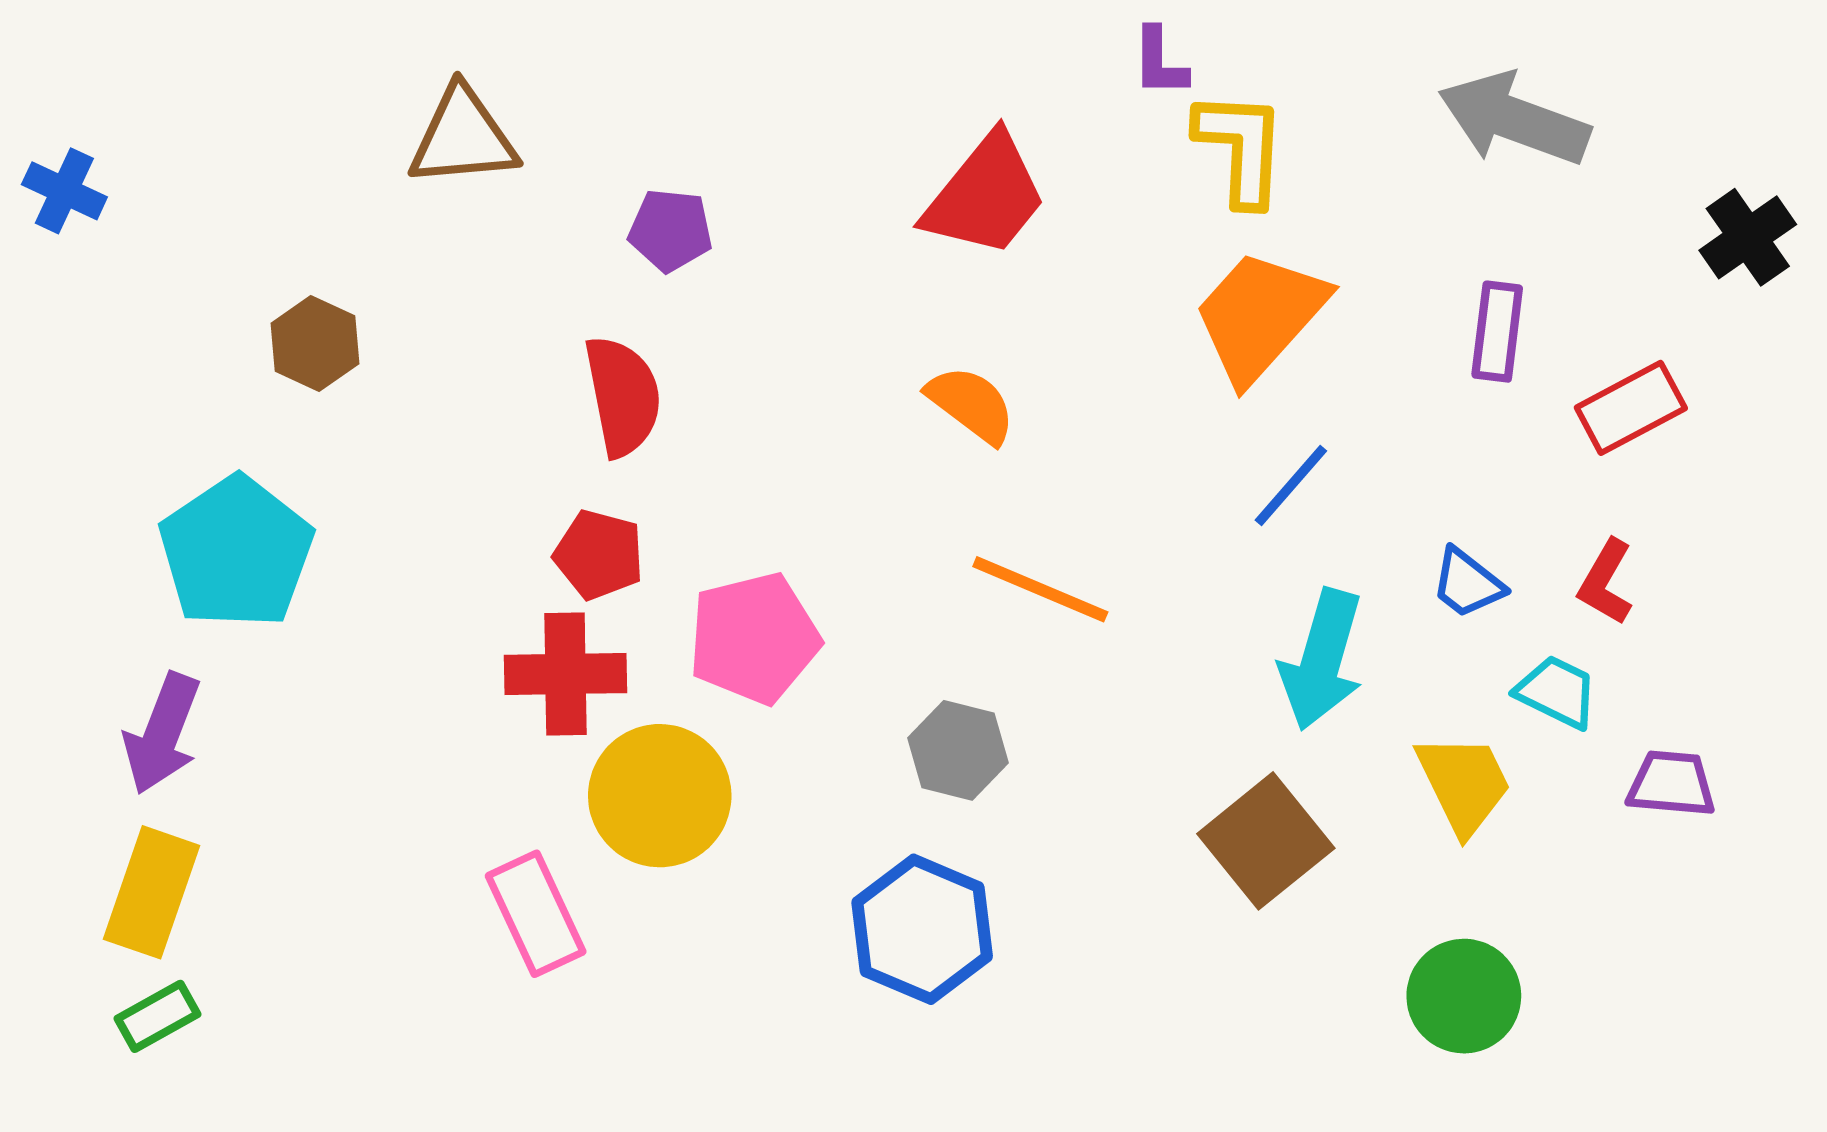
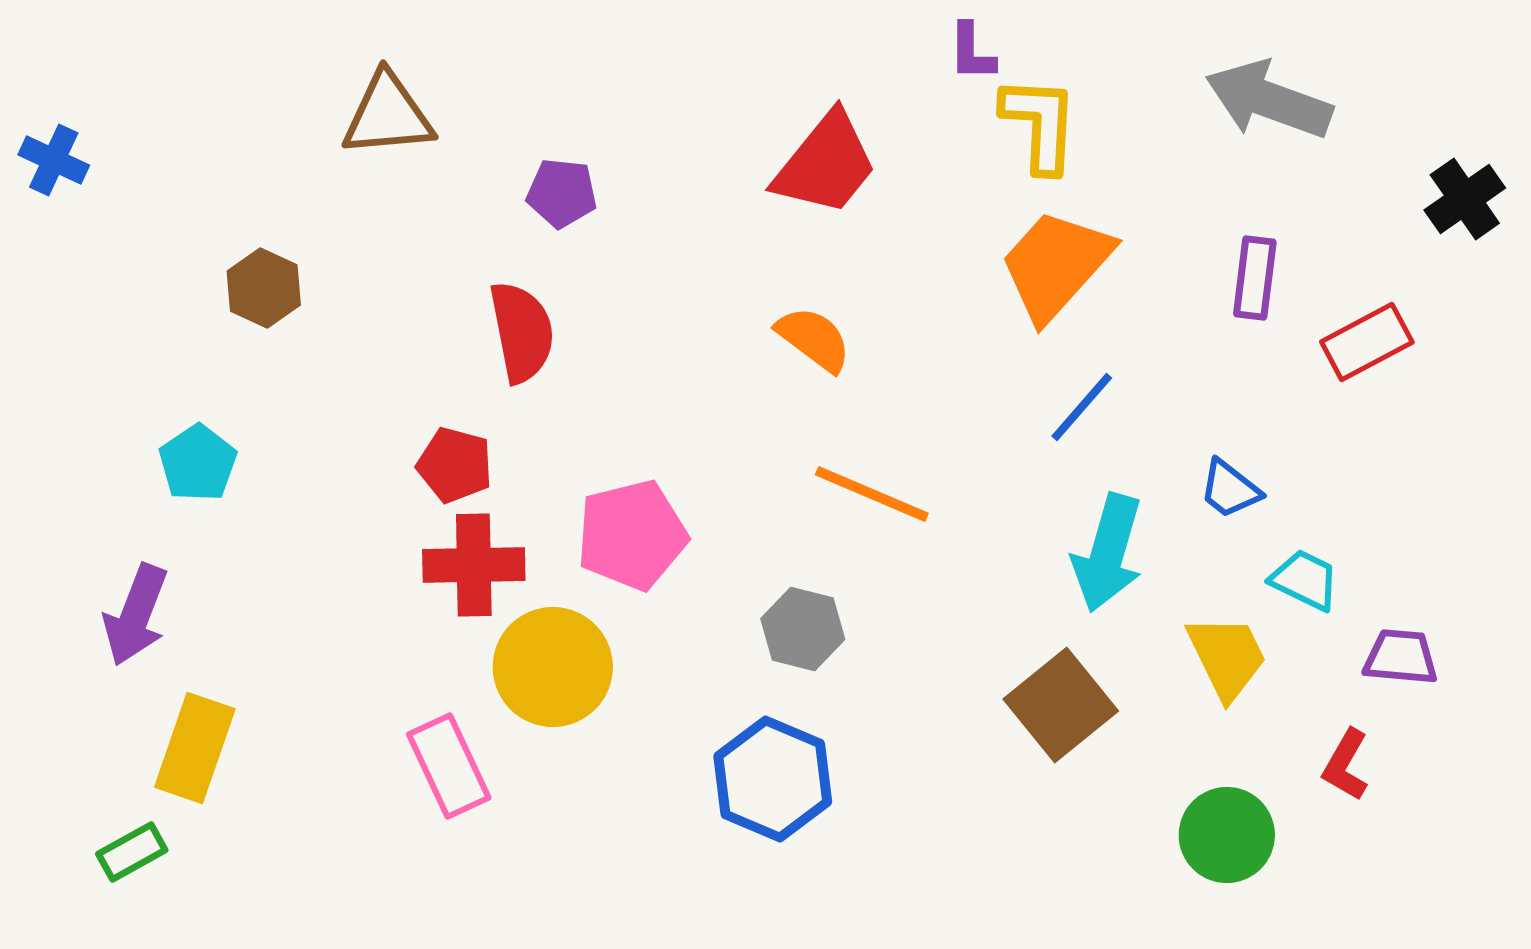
cyan pentagon: (236, 552) -> (198, 463), size x0.6
red pentagon: (599, 555) -> (455, 465), moved
red L-shape: (1606, 582) -> (1346, 765), moved
yellow rectangle: (152, 892) -> (195, 748), moved

